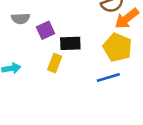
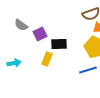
gray semicircle: (21, 19) -> (21, 25), turned 40

